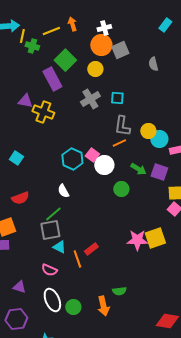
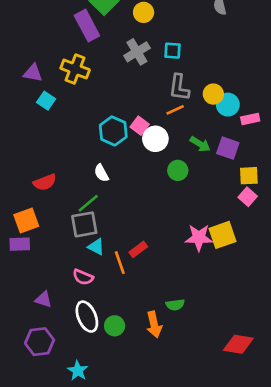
purple triangle: (25, 101) -> (33, 73), moved
cyan square: (16, 158) -> (46, 101), moved

